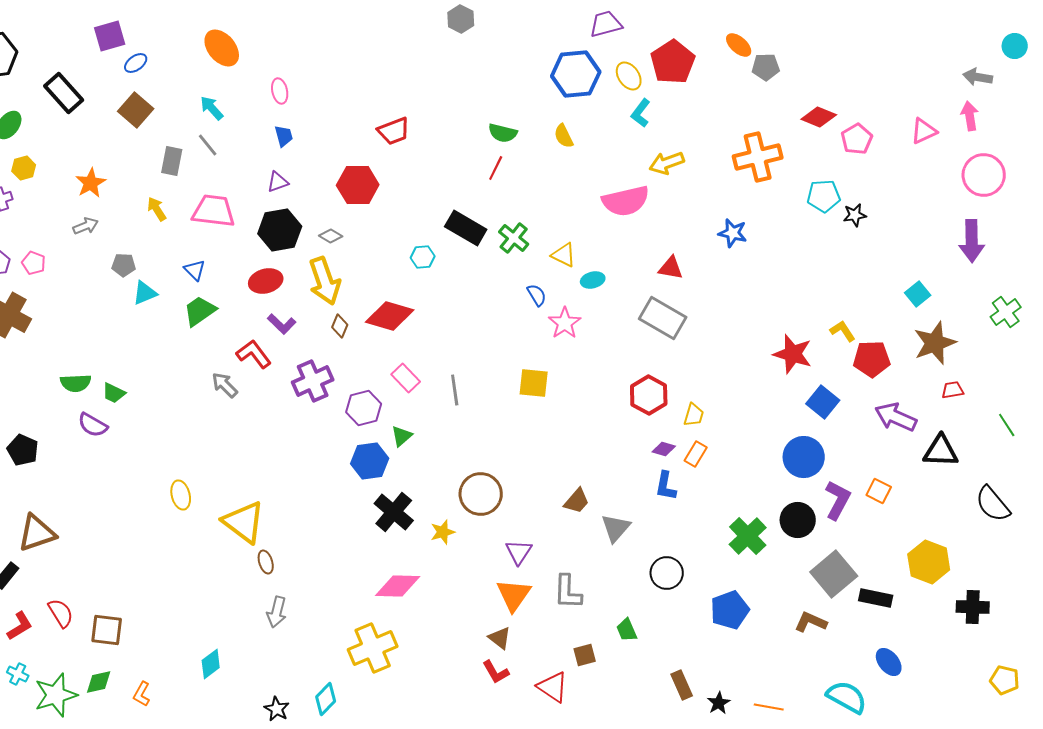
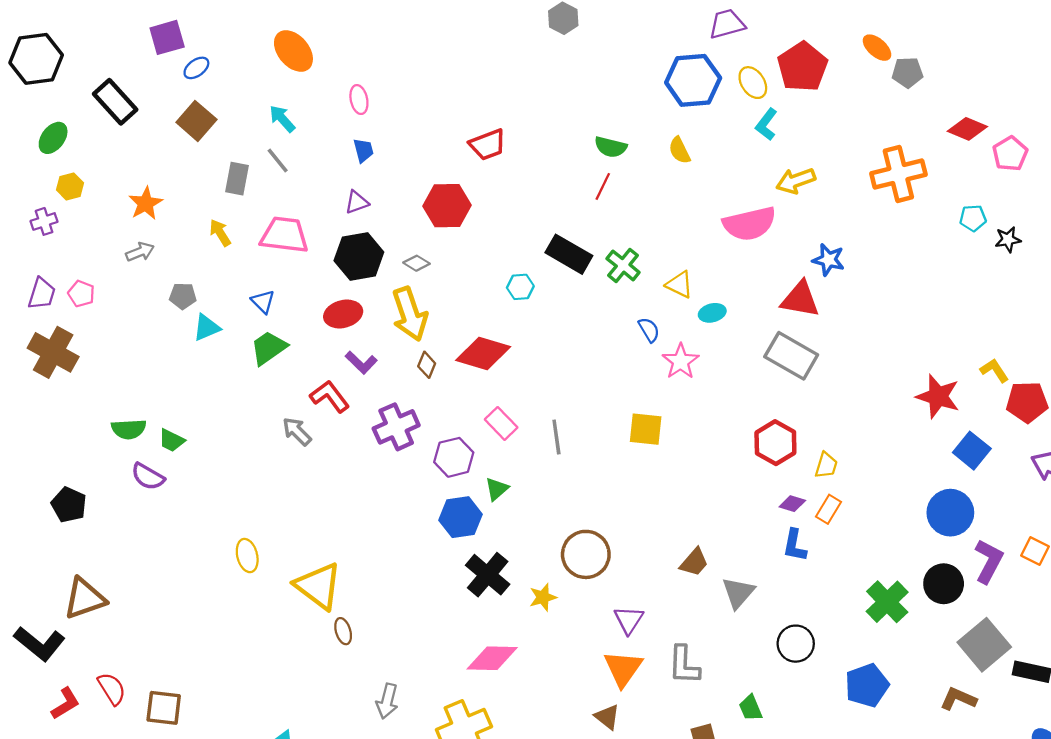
cyan pentagon: (824, 196) -> (973, 218), size x0.7
blue star: (733, 233) -> (828, 260), moved
red triangle: (671, 268) -> (800, 299), size x1.4
gray arrow: (277, 612) -> (387, 701), moved

